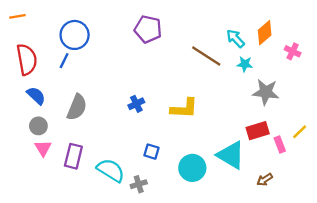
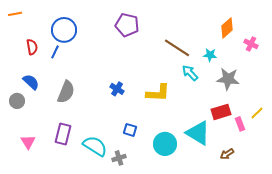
cyan arrow: (235, 38) -> (190, 73), moved
red semicircle: (27, 59) -> (32, 47), moved, size x0.6
blue cross: (136, 104) -> (117, 89), turned -32
gray circle: (38, 126) -> (17, 101), moved
pink triangle: (43, 148) -> (28, 142), moved

